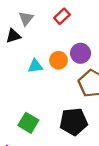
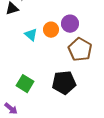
cyan triangle: (35, 66) -> (31, 35), turned 48

